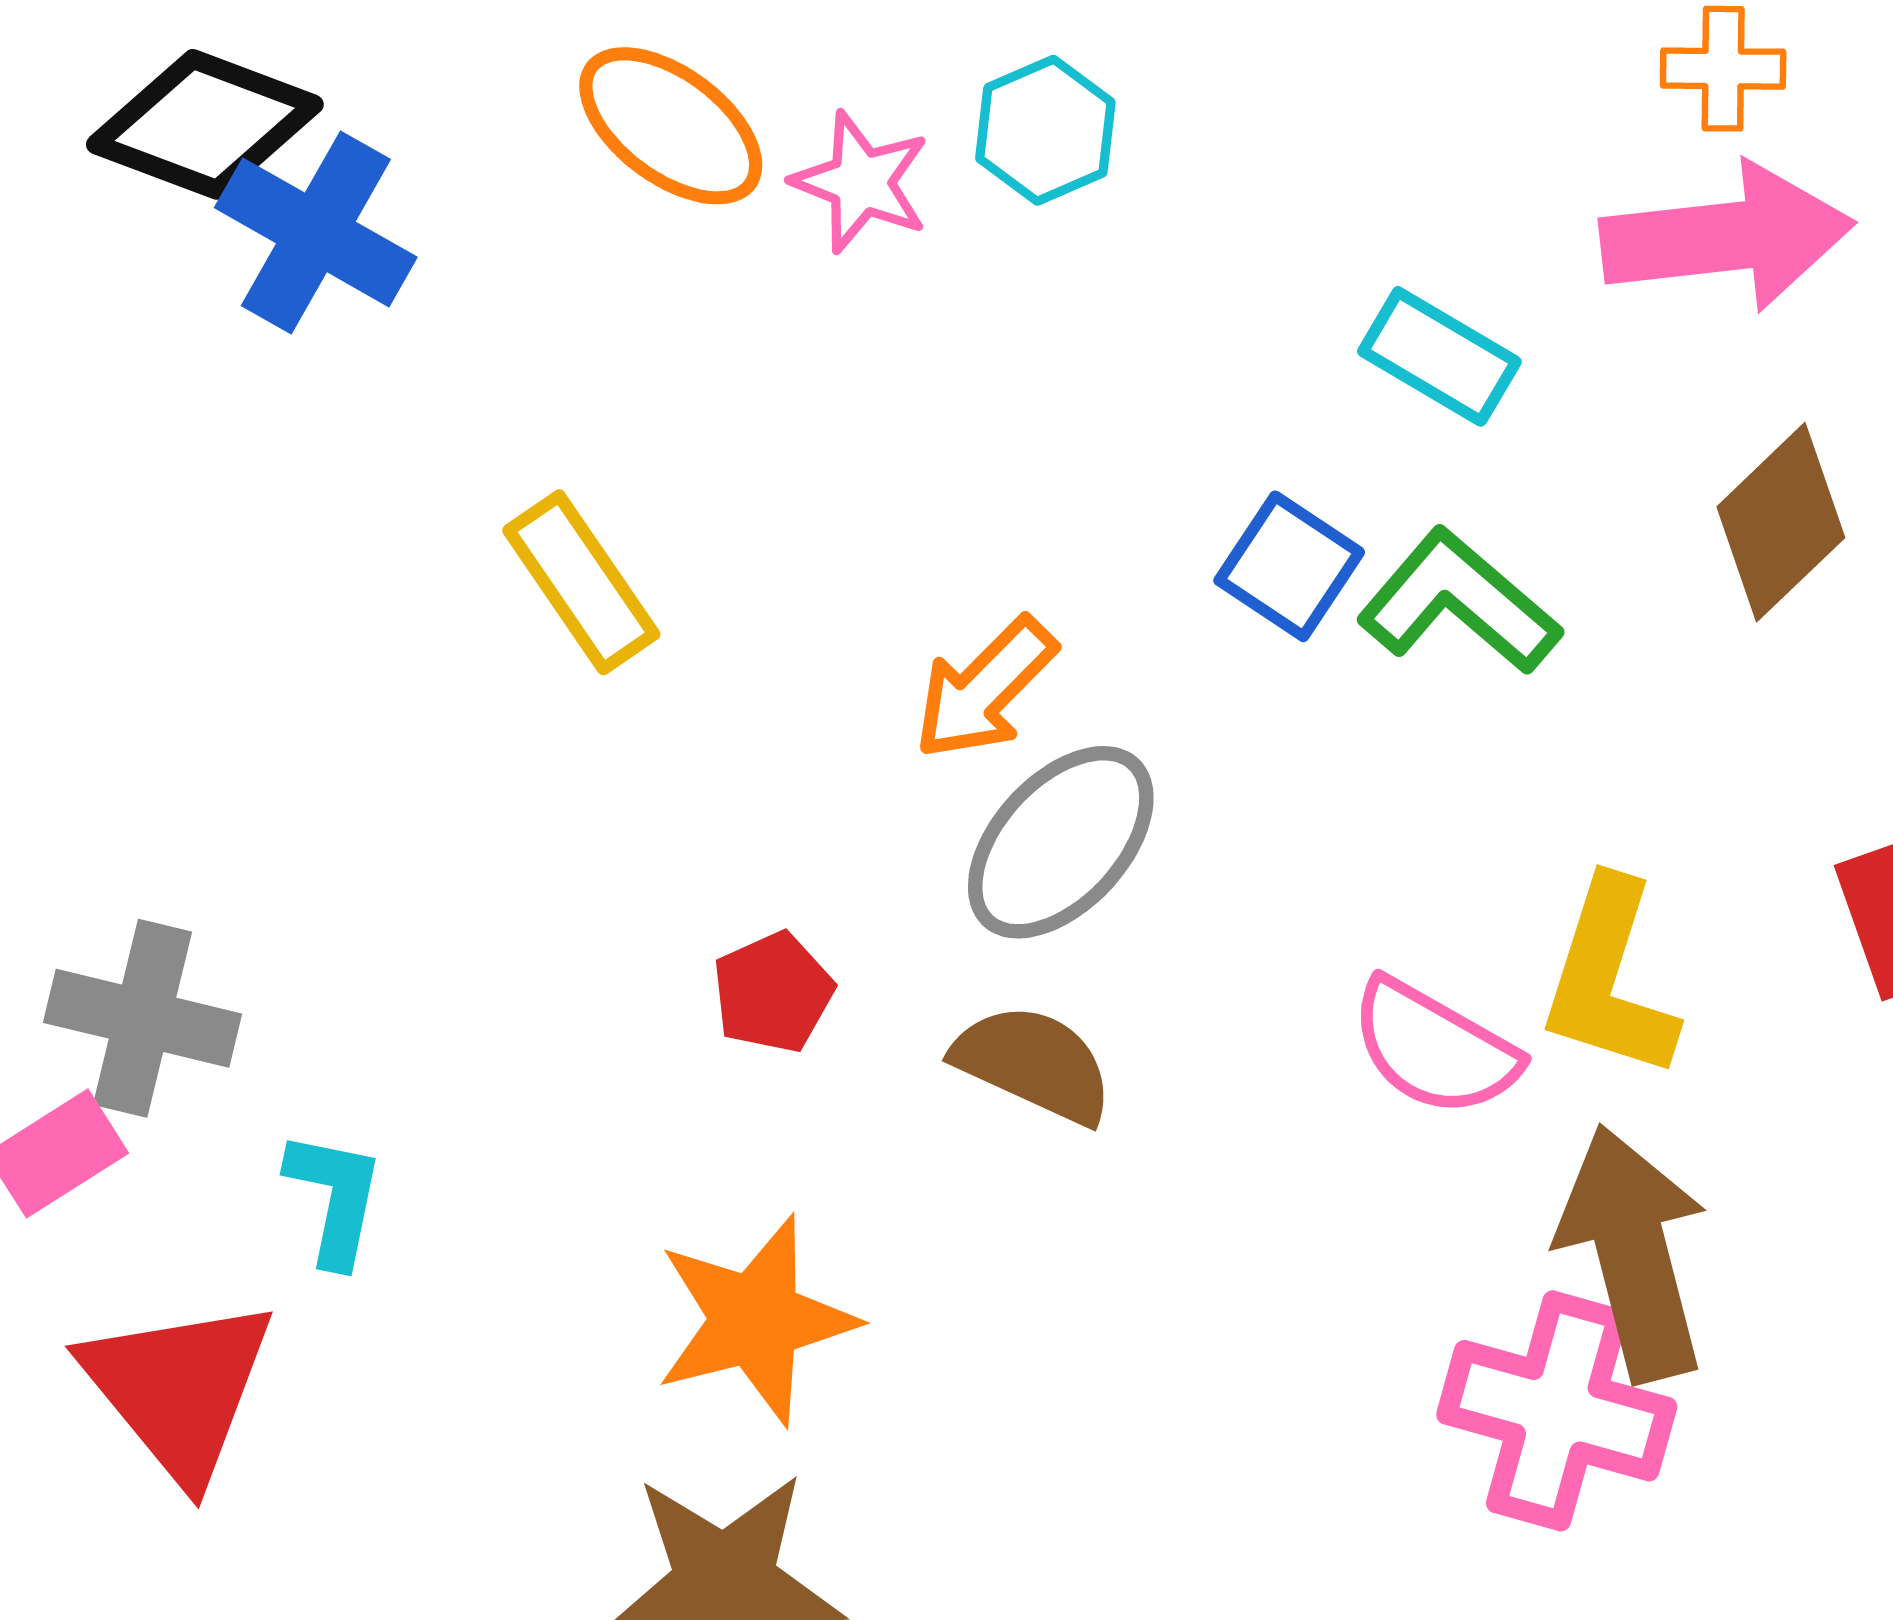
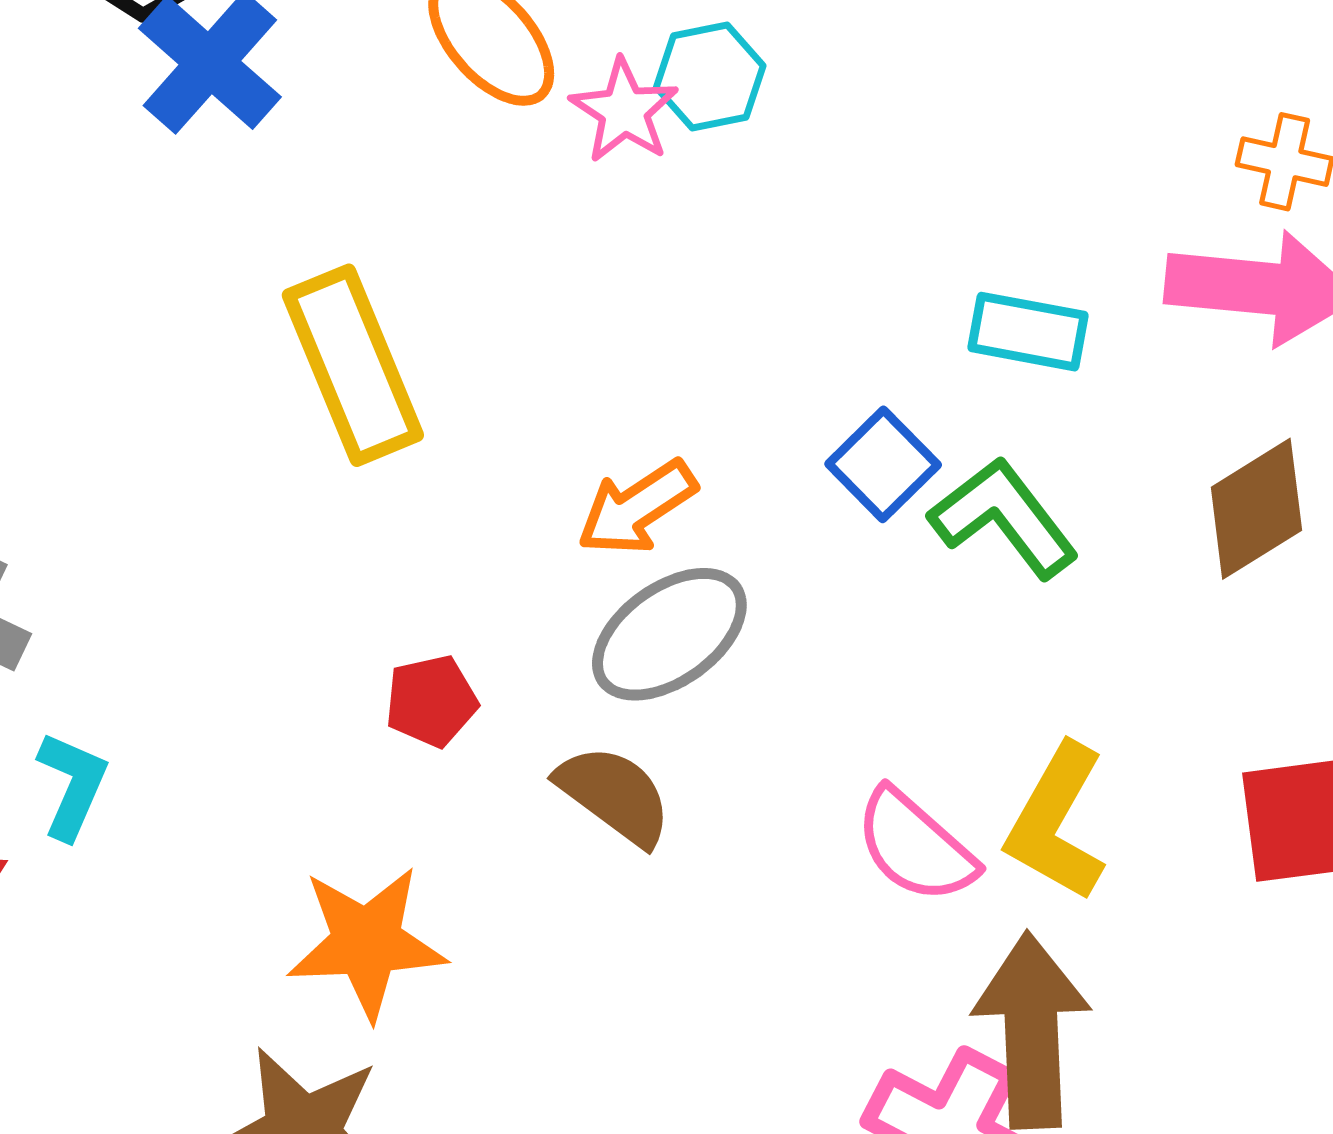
cyan hexagon: (1045, 130) -> (710, 76), moved
cyan rectangle: (1439, 356) -> (1028, 332), turned -32
yellow rectangle: (581, 582) -> (353, 365), size x1.4

